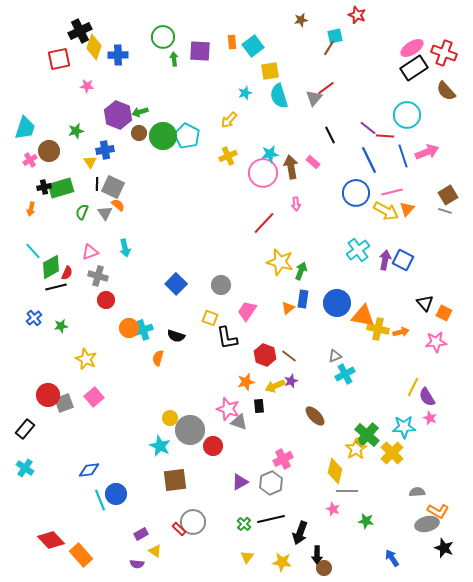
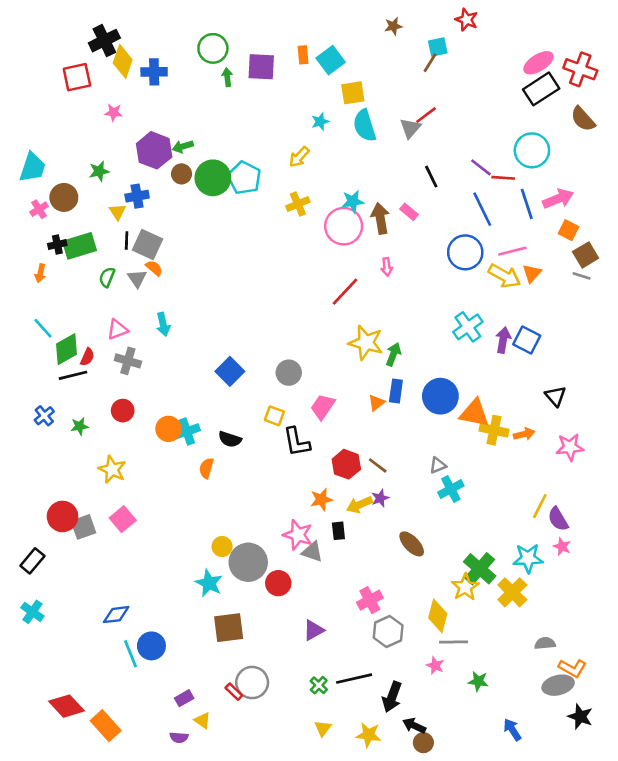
red circle: (106, 300) -> (123, 411), moved
orange square: (444, 313) -> (569, 230), moved
gray hexagon: (271, 483) -> (388, 632), moved
black arrow: (317, 555) -> (414, 726), turned 114

